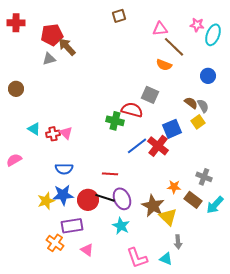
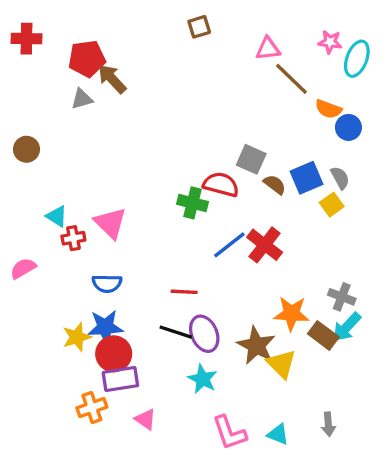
orange semicircle: (164, 65) -> (328, 109), moved
brown semicircle: (191, 103) -> (275, 184), moved
blue square: (172, 129) -> (307, 178), moved
pink triangle: (66, 133) -> (110, 223), size x1.5
red cross: (53, 134) -> (73, 238), moved
orange star: (174, 187) -> (291, 314), size x1.5
red circle: (88, 200) -> (114, 354), moved
cyan arrow: (215, 205) -> (347, 327), moved
gray arrow: (178, 242) -> (328, 424), moved
orange cross: (55, 243) -> (92, 408), turned 36

